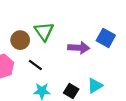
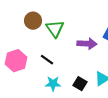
brown circle: (20, 40) -> (33, 21), moved

